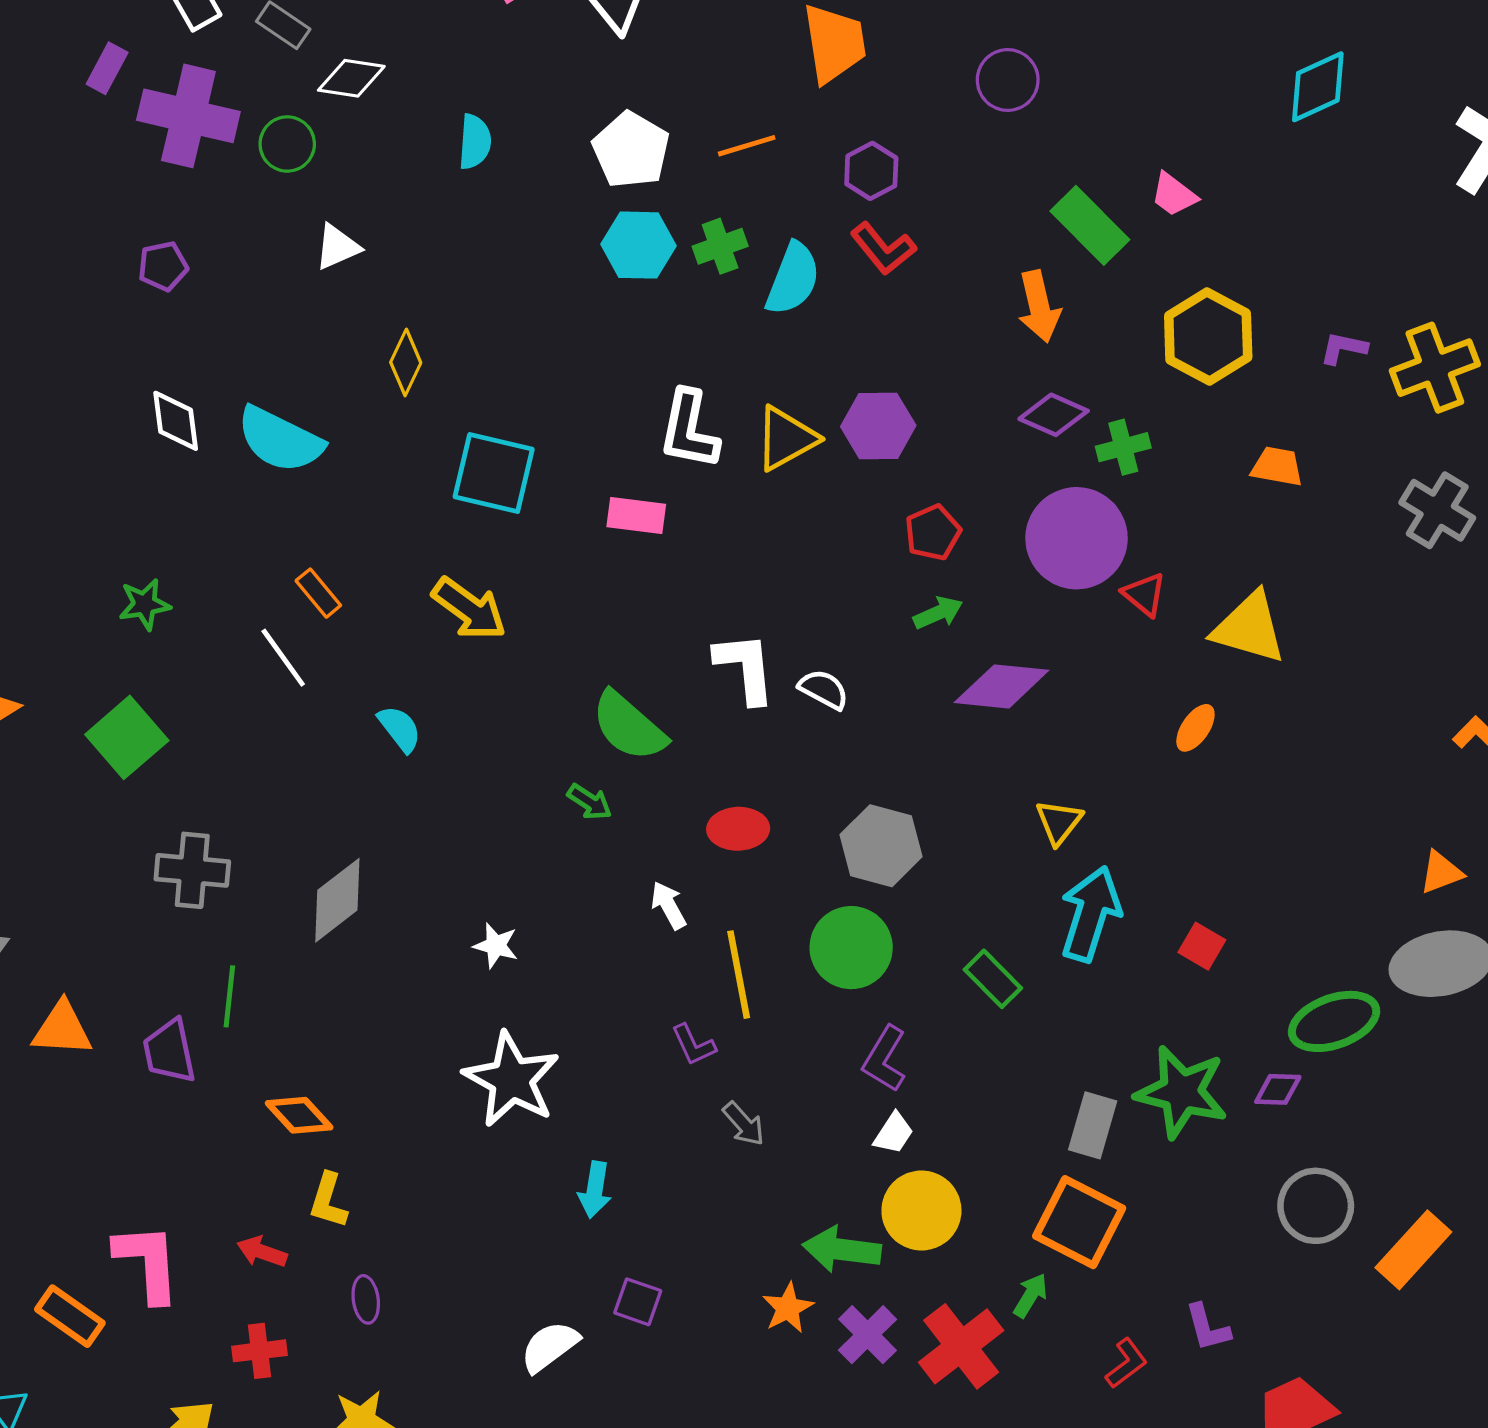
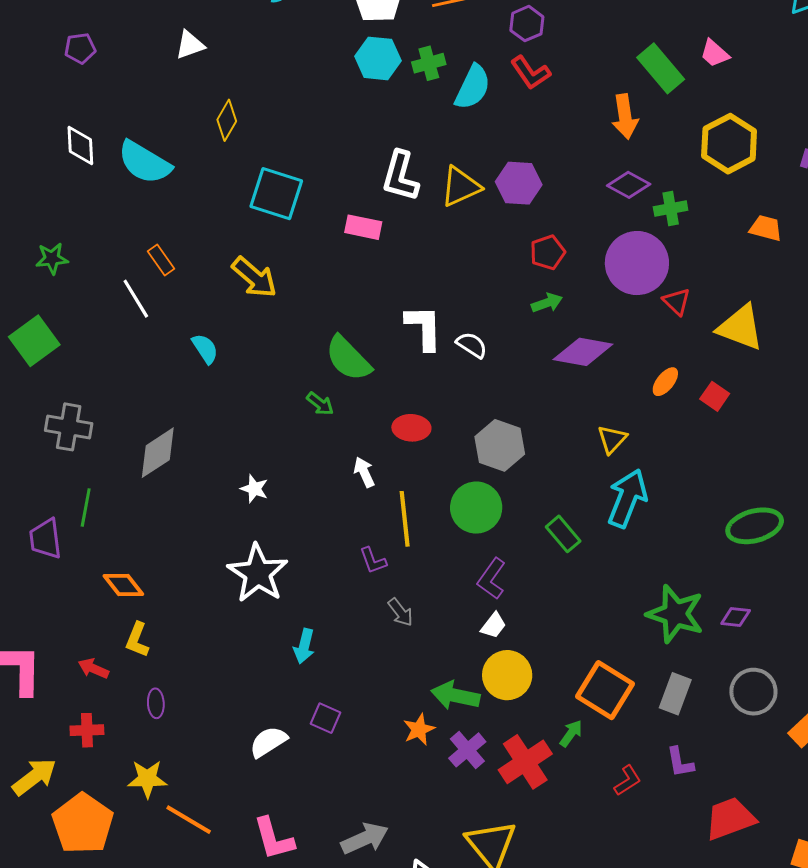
orange ellipse: (1195, 728) -> (665, 382), moved
red square: (1202, 946) -> (715, 396), moved
green ellipse: (1334, 1021) -> (755, 526), moved
gray rectangle: (1093, 1125) -> (675, 694), moved

